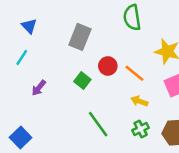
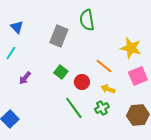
green semicircle: (132, 18) -> (87, 20), moved
red circle: (108, 66) -> (82, 82), moved
green cross: (141, 129) -> (102, 108), moved

